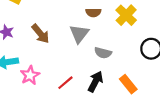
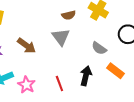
gray semicircle: (103, 53) -> (99, 48), moved, turned 35
red line: (65, 83) -> (59, 83), turned -56

